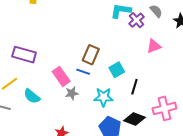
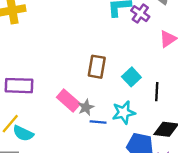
blue line: (83, 72) -> (98, 122), moved
gray star: (72, 93) -> (86, 107), moved
cyan semicircle: (32, 96) -> (23, 133), moved

